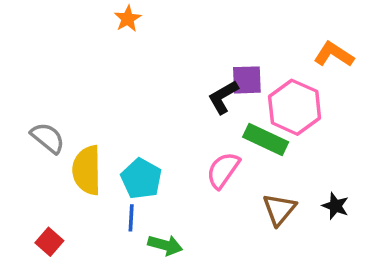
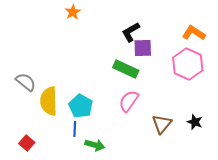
black L-shape: (223, 97) -> (131, 32), moved
pink hexagon: (295, 107) -> (188, 64), moved
green rectangle: (266, 140) -> (126, 69), moved

